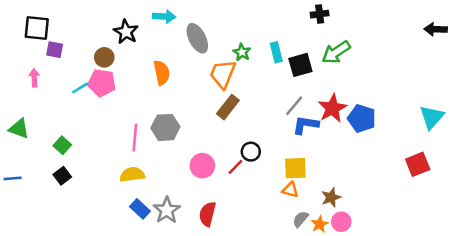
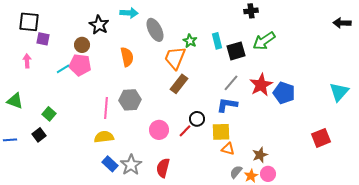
blue L-shape: (306, 125) -> (227, 105), moved
red square: (418, 164) -> (321, 138), moved
yellow square: (295, 168) -> (221, 132), moved
black square: (62, 176) -> (39, 135), moved

